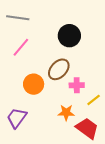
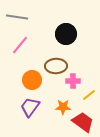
brown ellipse: (59, 69) -> (56, 66), turned 45
purple trapezoid: (17, 118) -> (30, 107), moved

